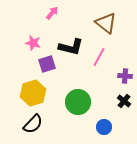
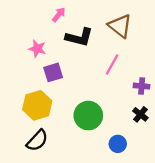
black L-shape: (71, 47) -> (79, 37), moved

